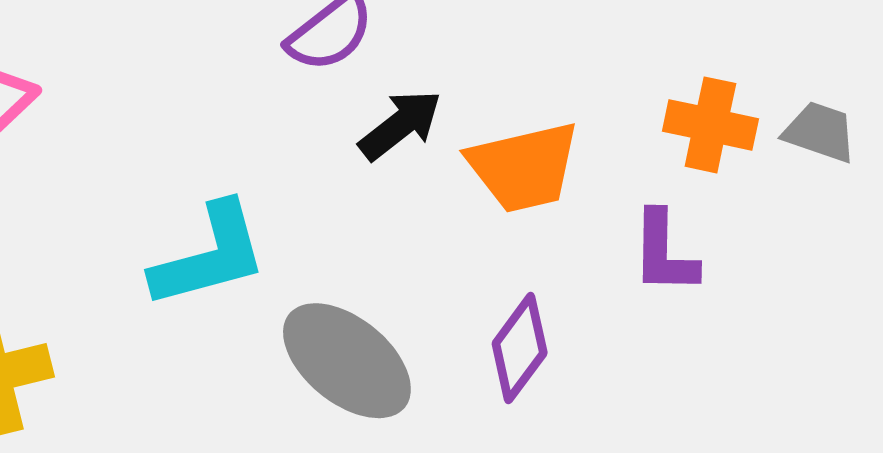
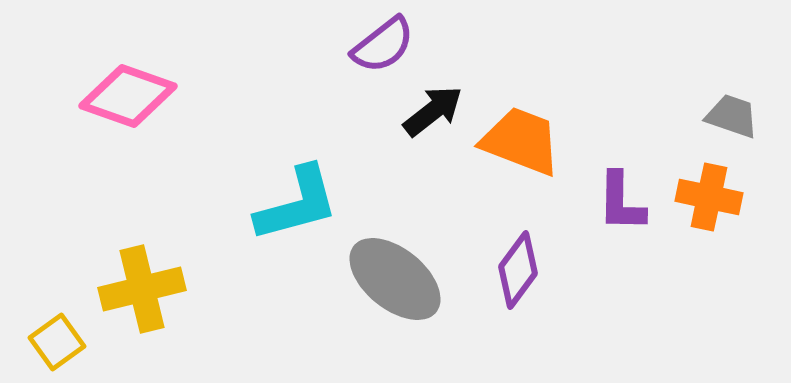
orange cross: (710, 125) -> (709, 197), moved
orange trapezoid: (524, 167) -> (521, 141), turned -146

